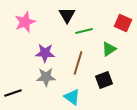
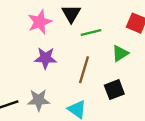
pink star: (25, 22) -> (40, 22), moved
gray star: (46, 77) -> (39, 100), moved

